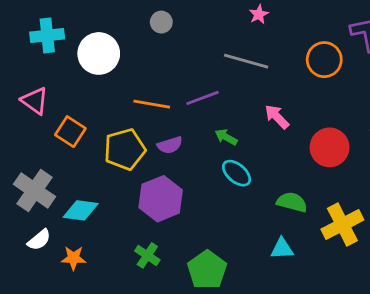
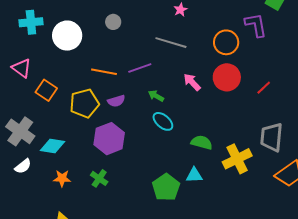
gray circle: (161, 22) -> (113, 22), moved
red circle: (330, 147) -> (227, 77), moved
orange star: (74, 258) -> (62, 178), moved
green pentagon: (207, 270) -> (166, 187), moved

